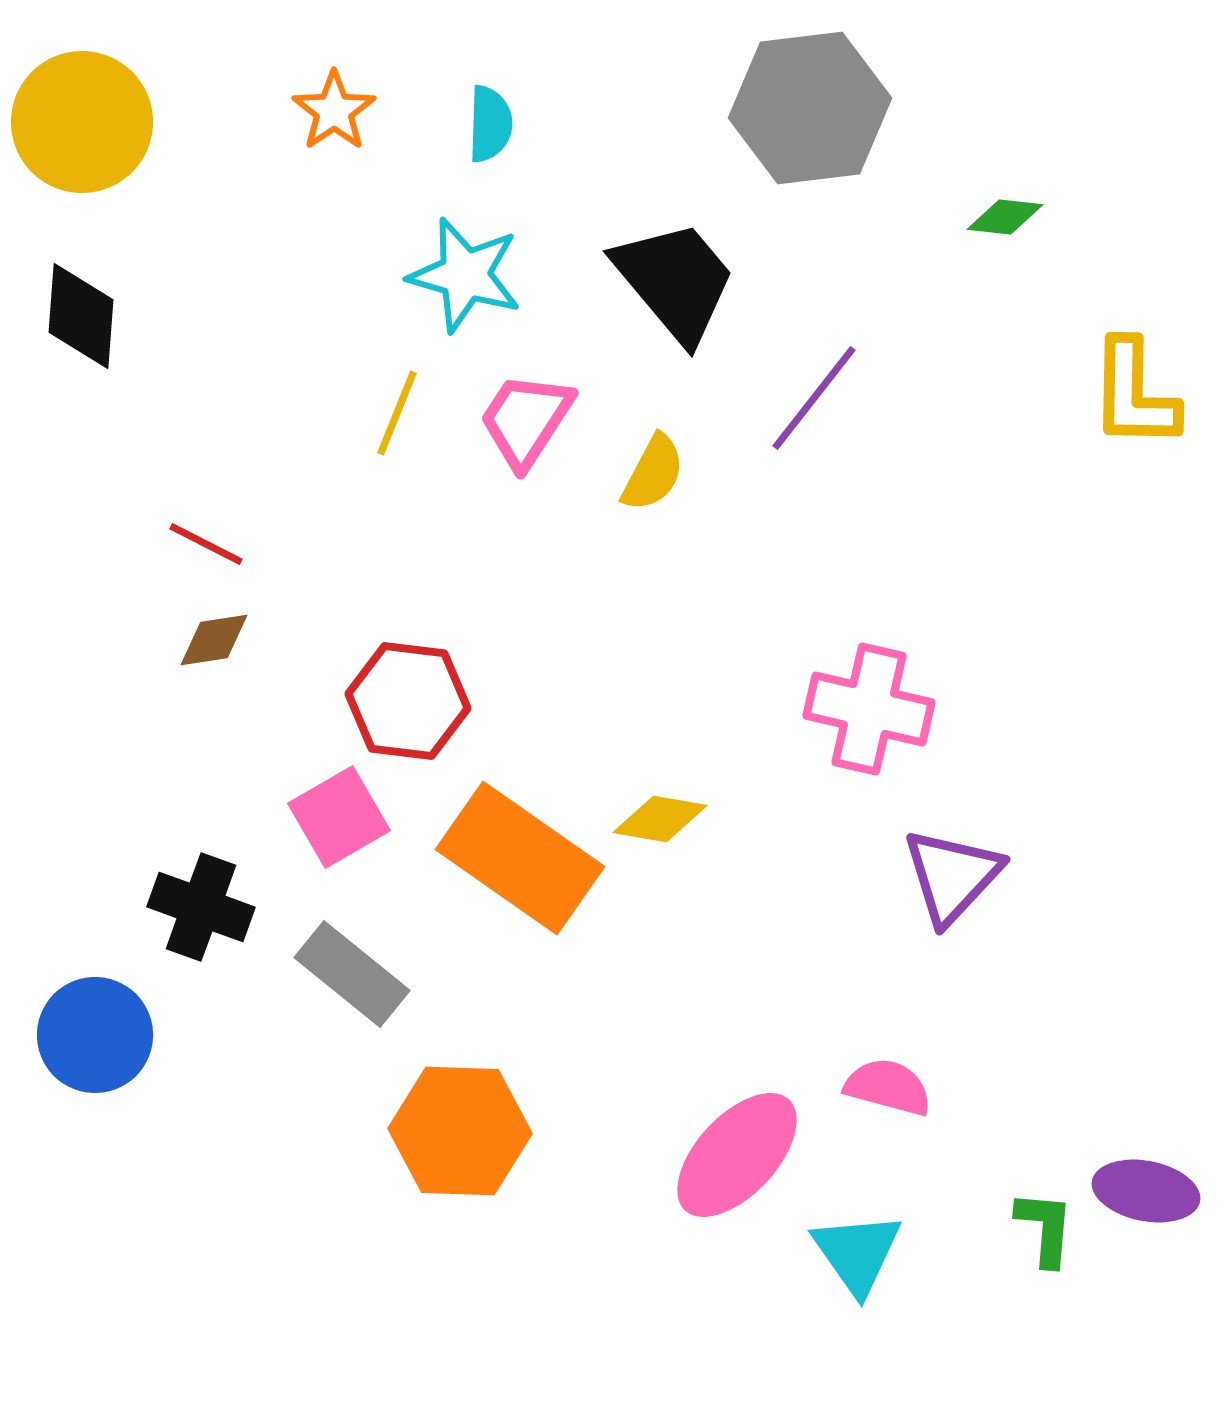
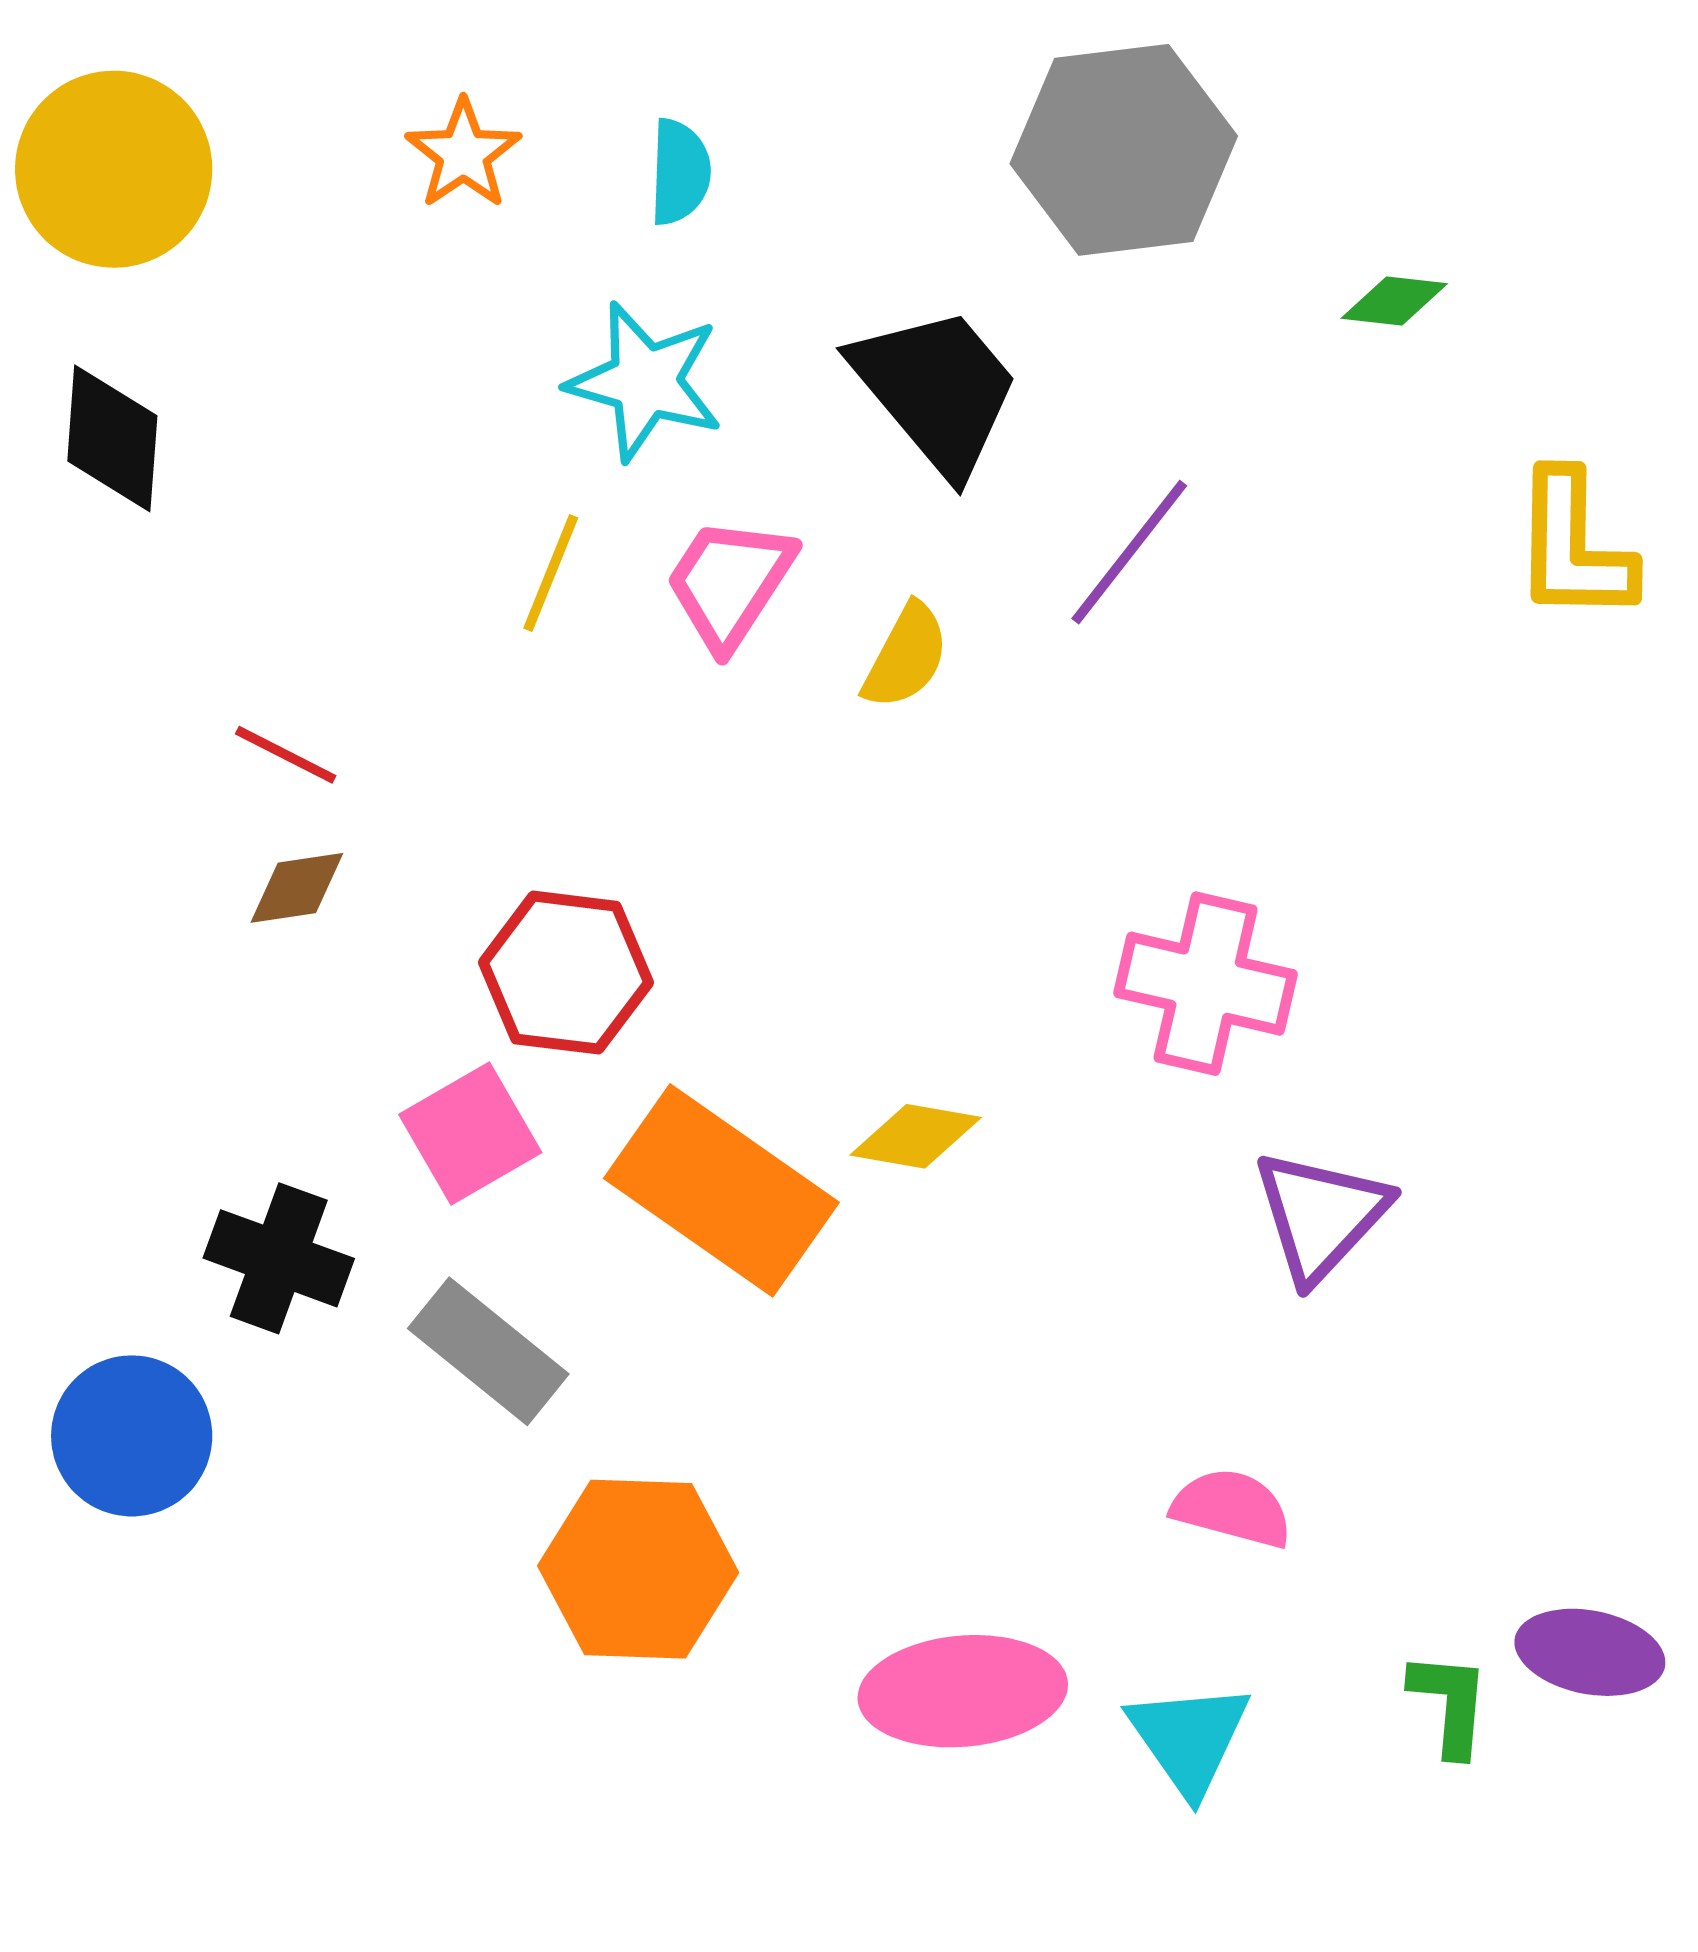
pink ellipse: (737, 1155) -> (963, 1691), moved, turned 42

